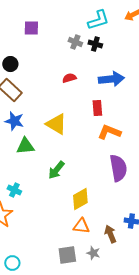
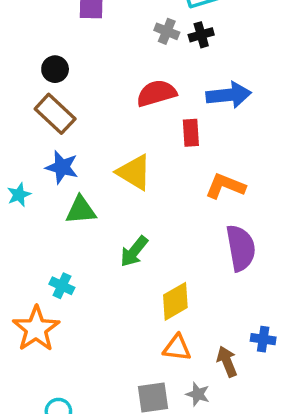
black cross: (95, 44) -> (201, 35), turned -32
red semicircle: (69, 78) -> (156, 93), size x1.6
red rectangle: (97, 108) -> (191, 133), moved

